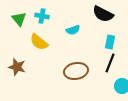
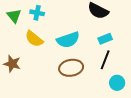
cyan semicircle: (73, 30) -> (68, 40), moved, size x1.6
cyan rectangle: (110, 42) -> (105, 39), turned 56

